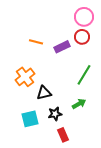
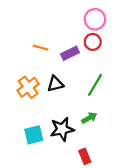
black triangle: (44, 93) -> (55, 84), moved
black star: (55, 114) -> (62, 129), size x1.5
red rectangle: (63, 135) -> (85, 156), moved

